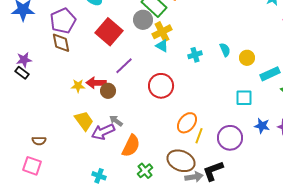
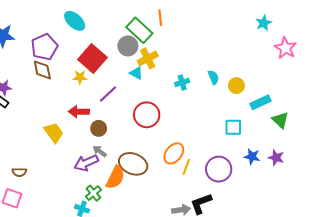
cyan triangle: (162, 46) -> (136, 73), moved
yellow star: (78, 86) -> (80, 77), moved
brown circle: (108, 91) -> (99, 128), moved
yellow trapezoid: (84, 121) -> (54, 133), moved
brown ellipse: (181, 161) -> (133, 164), moved
green cross: (145, 171) -> (93, 193), moved

